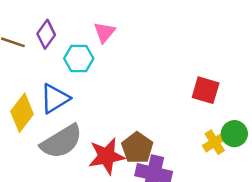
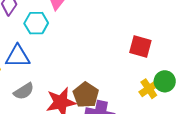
blue triangle: (55, 99) -> (18, 56), turned 32
gray semicircle: (61, 141) -> (24, 91), size x0.6

